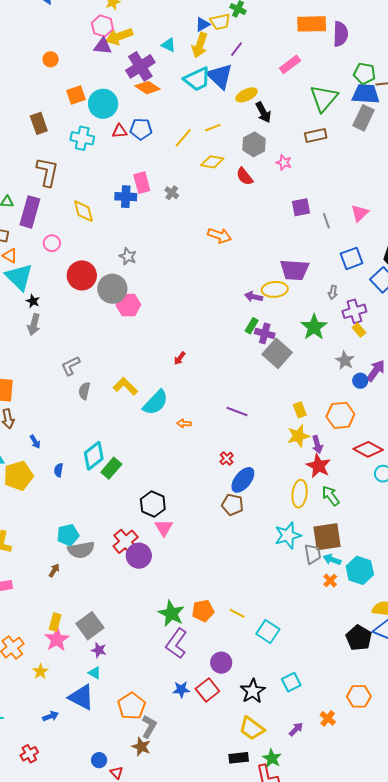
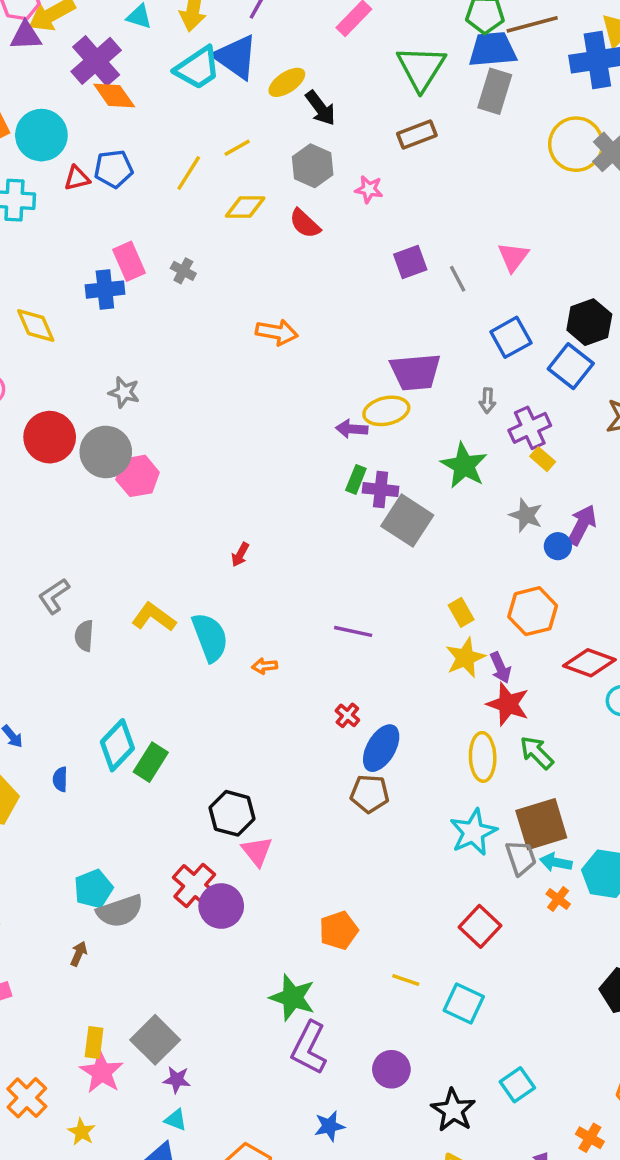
orange diamond: (148, 88) -> (114, 96), turned 30
cyan semicircle: (155, 402) -> (210, 637), turned -56
orange pentagon: (203, 611) -> (339, 930), moved
red square: (207, 690) -> (480, 926), moved

